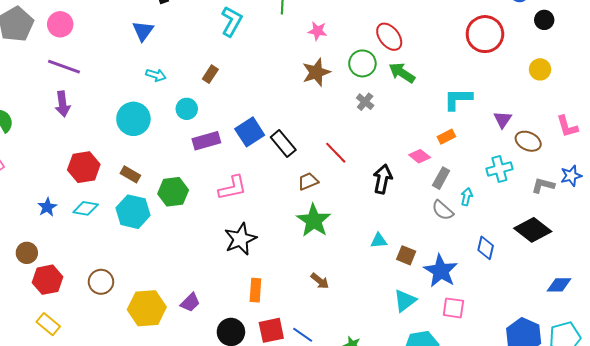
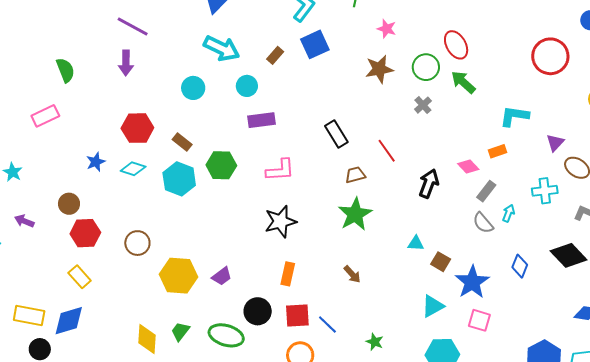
cyan arrow: (156, 75) -> (222, 48), size x1.8
cyan circle: (133, 119) -> (193, 88), size x0.7
blue square: (250, 132) -> (315, 44), moved

